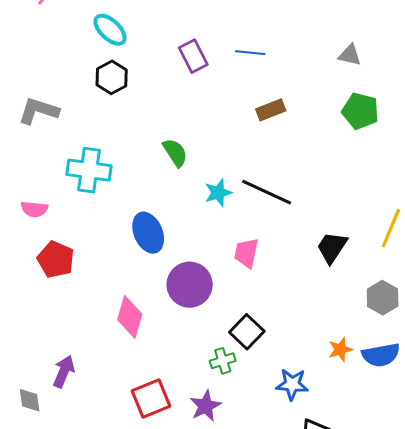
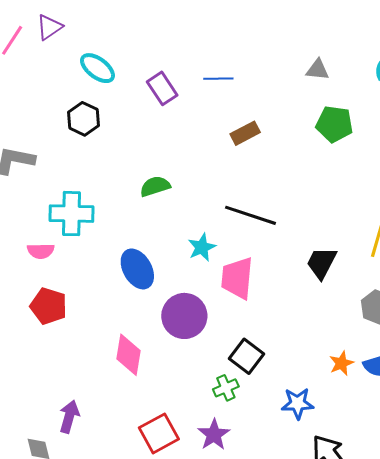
cyan ellipse: (110, 30) -> (98, 68), moved
green semicircle: (175, 153) -> (155, 186), turned -68
cyan star: (218, 193) -> (202, 247), moved
pink semicircle: (34, 209) -> (41, 251), moved
pink trapezoid: (246, 253) -> (237, 278), size x1.4

